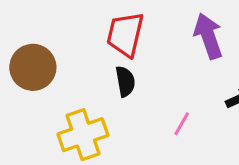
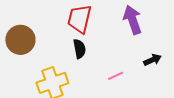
pink line: (182, 124) -> (115, 76), turned 35

